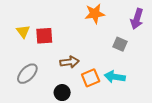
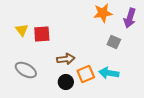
orange star: (95, 14) -> (103, 13), moved
gray ellipse: (27, 74) -> (26, 70), turned 75
black circle: (62, 93) -> (66, 82), moved

